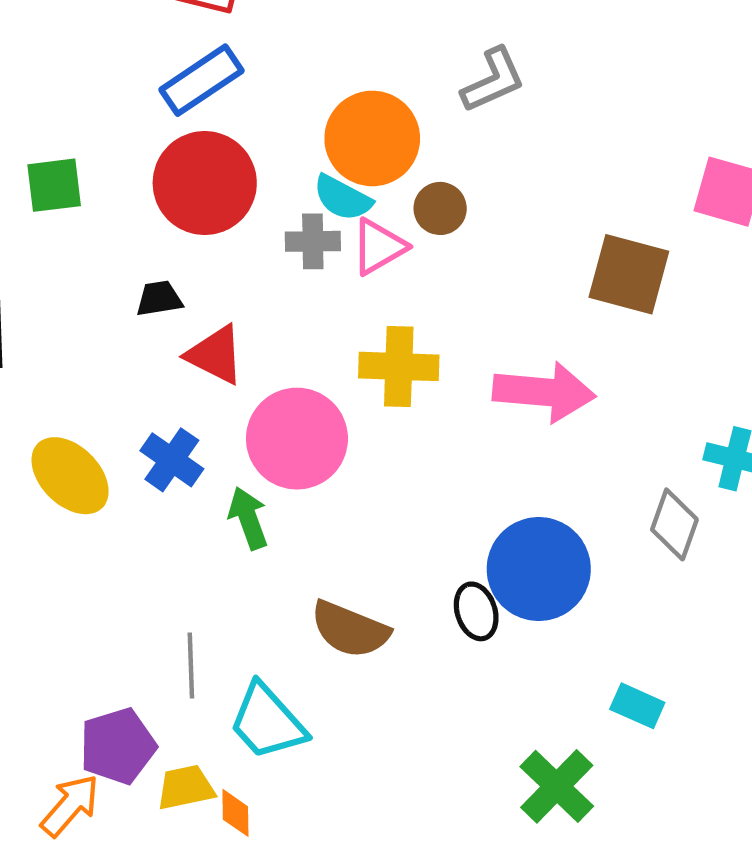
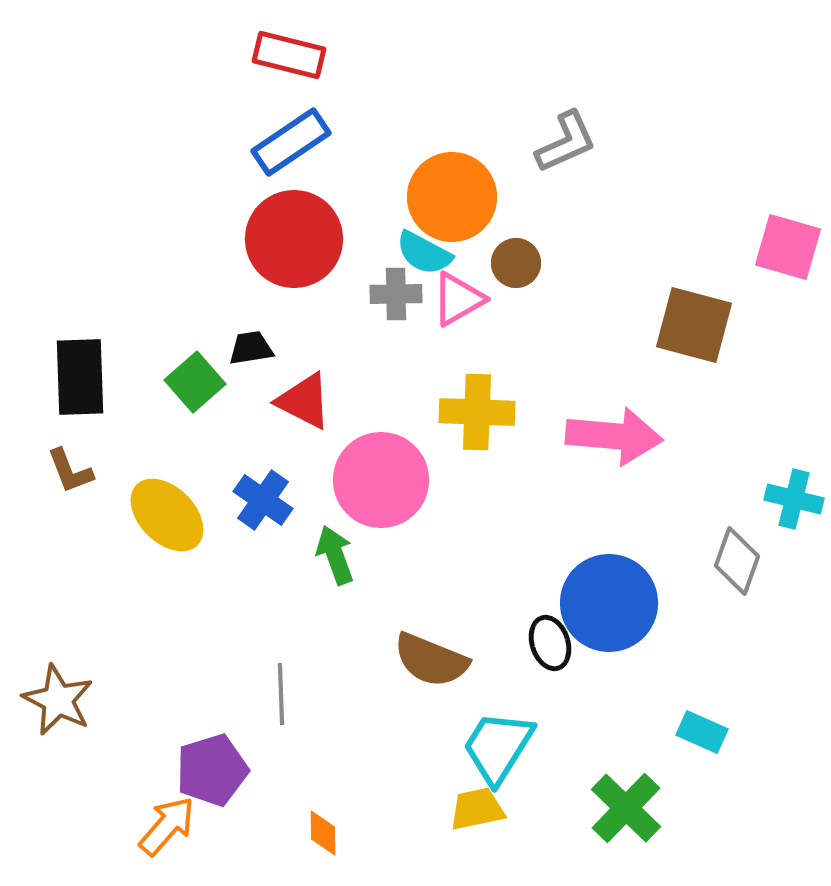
green square: (54, 185) -> (195, 382), moved, turned -34
cyan trapezoid: (267, 722) -> (498, 747), moved, turned 74
yellow trapezoid: (186, 787) -> (477, 809), moved

